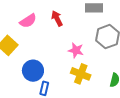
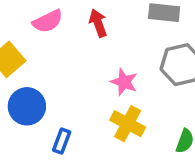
blue circle: (33, 71) -> (27, 106), moved

